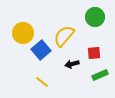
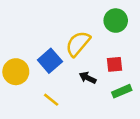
yellow circle: (23, 33) -> (16, 72), moved
black arrow: (72, 64) -> (88, 78), turned 40

